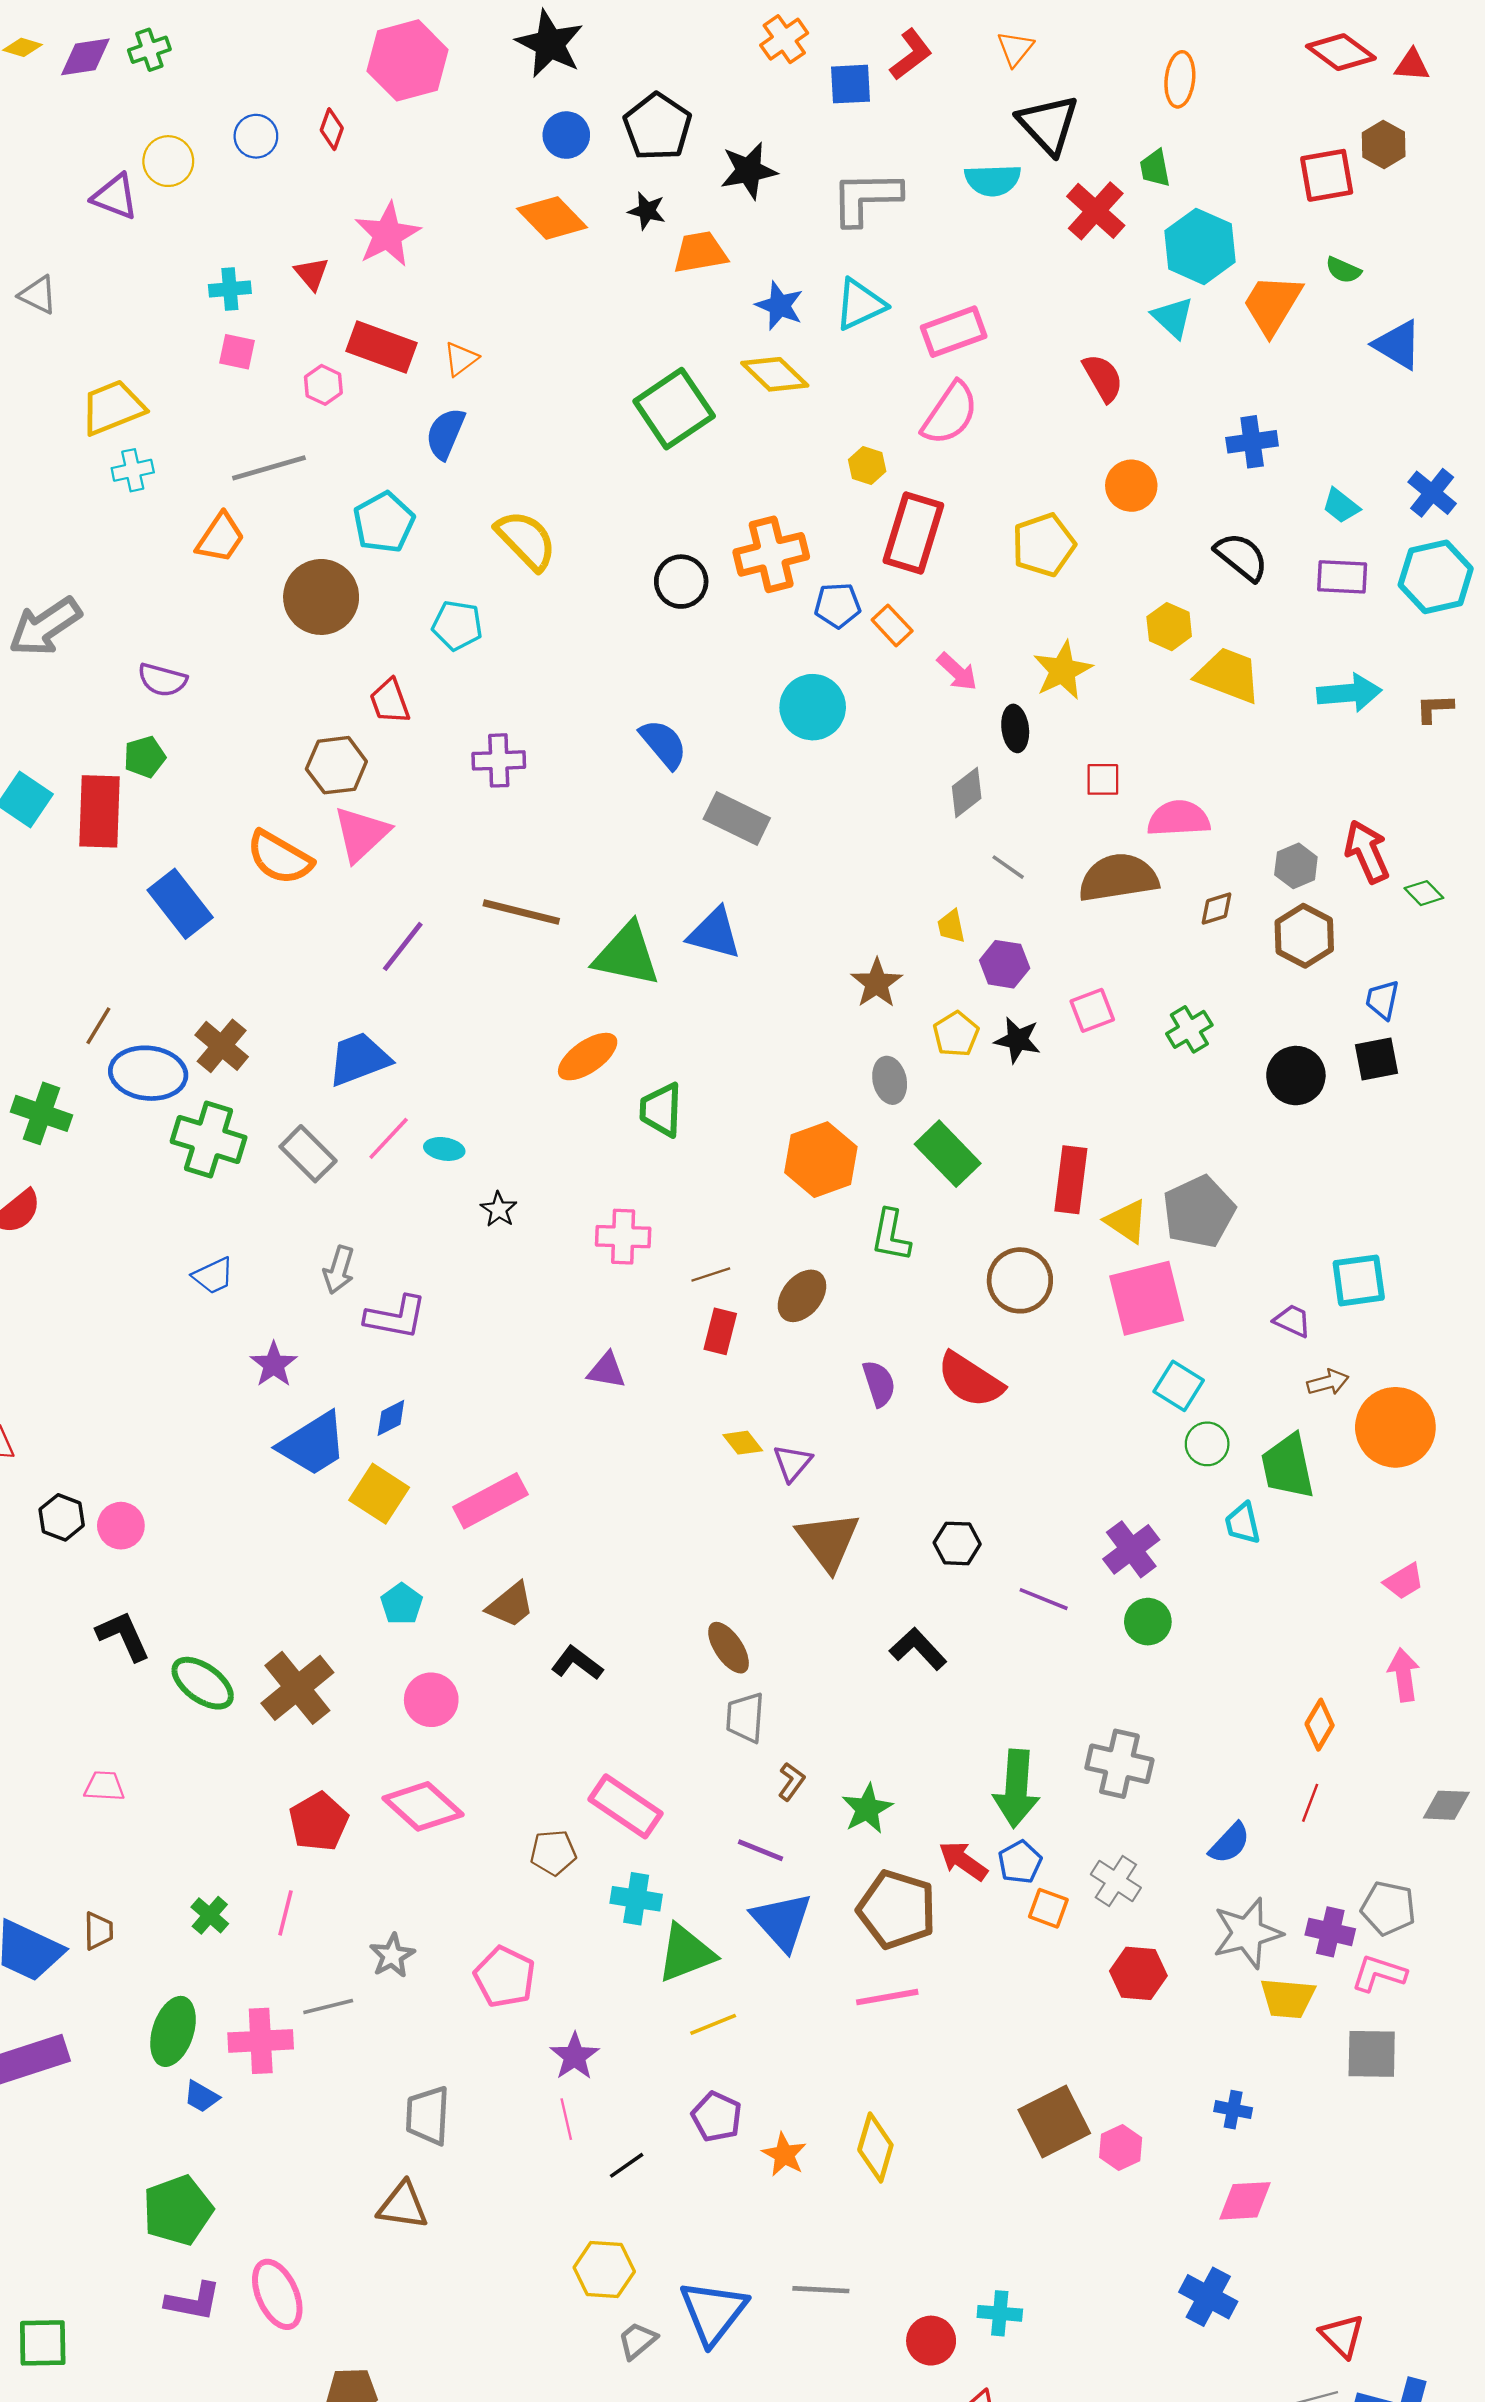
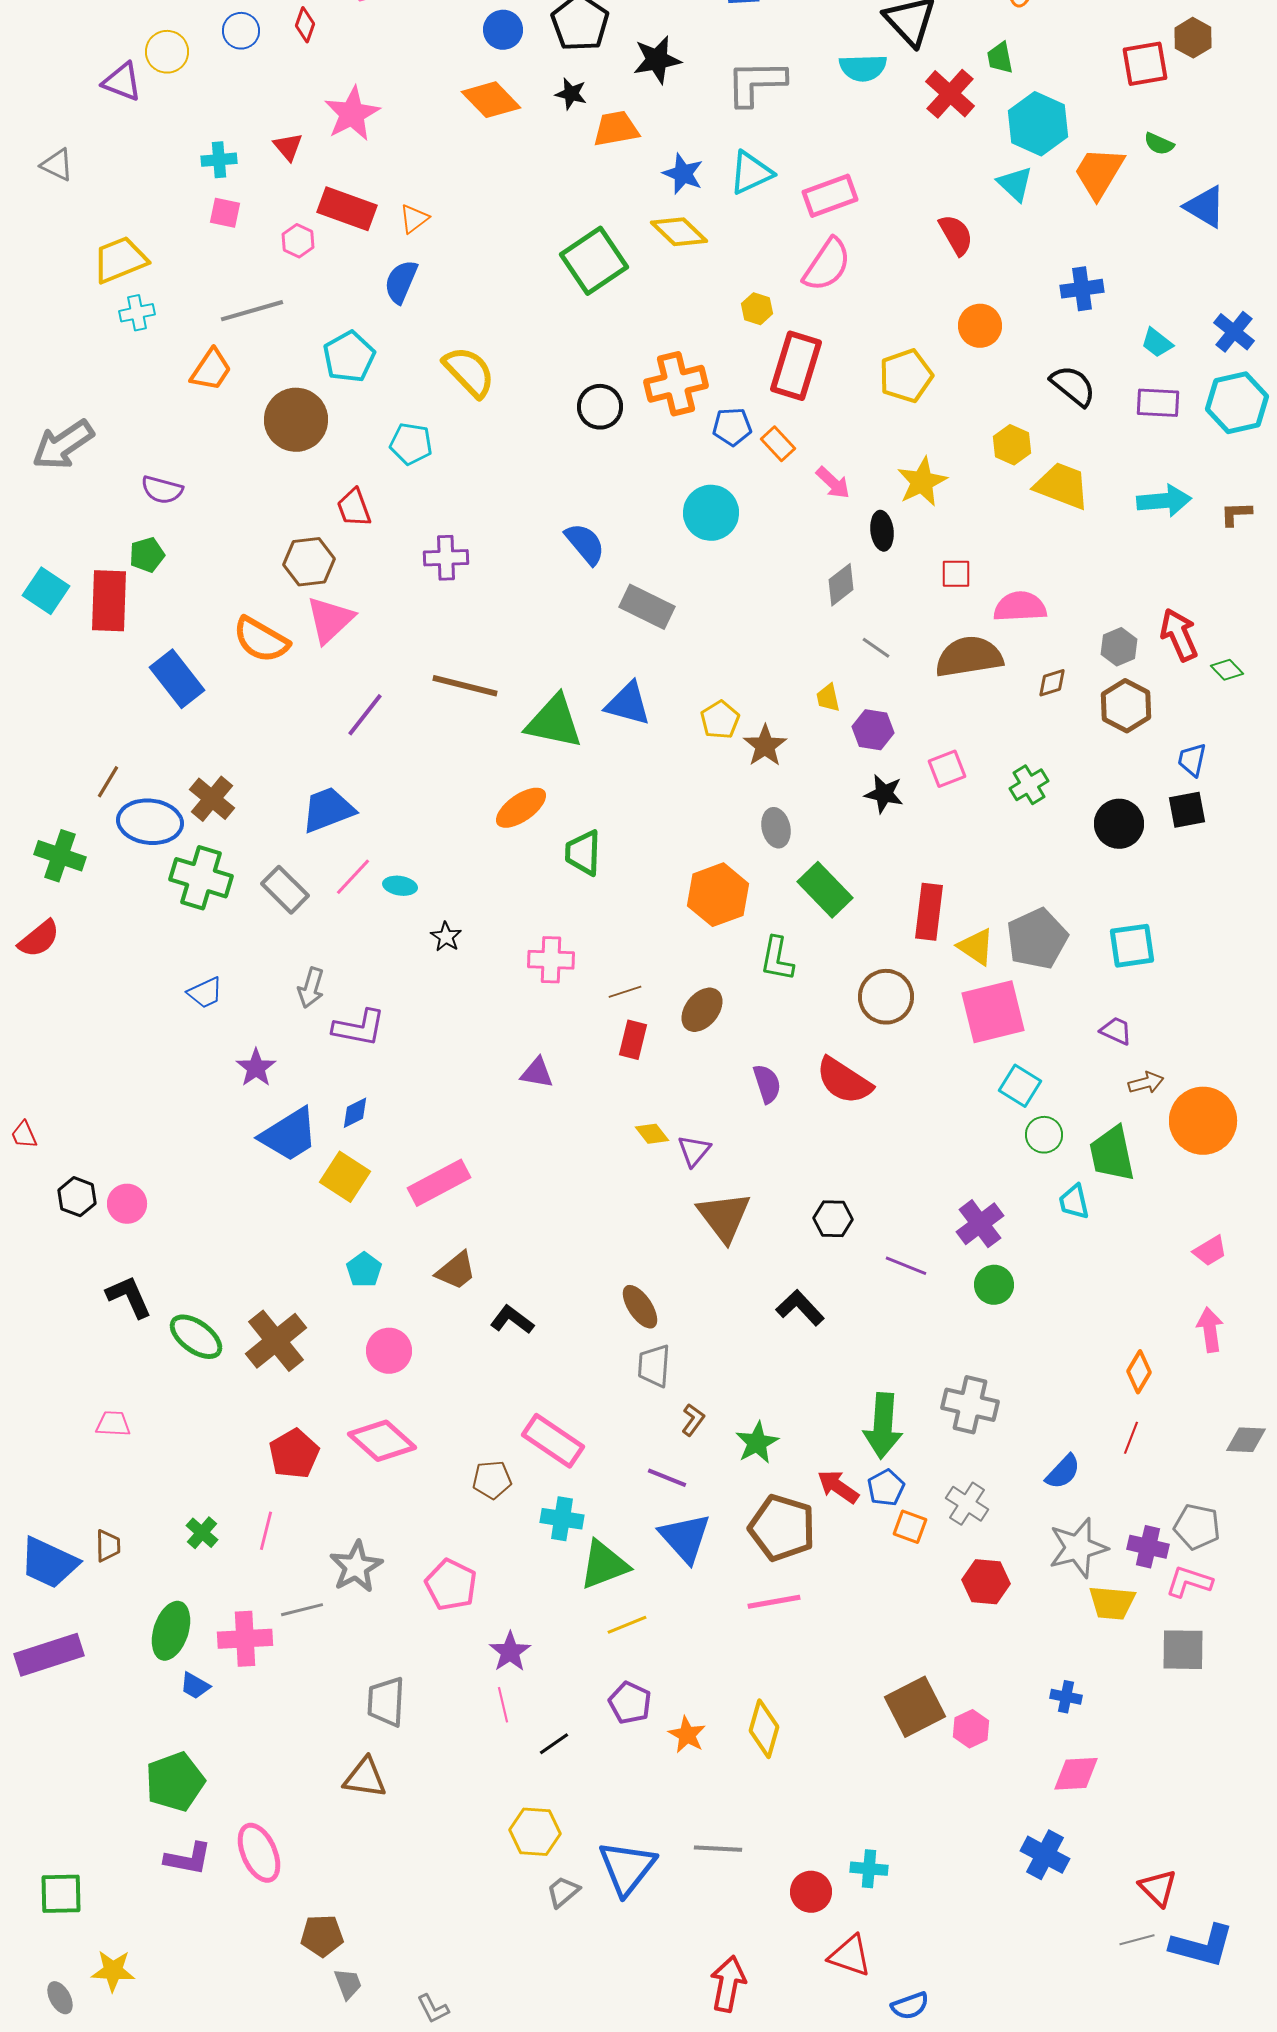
yellow pentagon: (956, 1034) -> (720, 720), moved
cyan square: (1359, 1280) -> (1132, 946), moved
gray star: (392, 1956) -> (356, 1567), size x1.4

